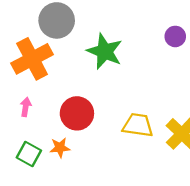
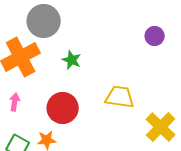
green star: (105, 51) -> (72, 60), moved, size x0.6
yellow trapezoid: (138, 125) -> (120, 97), moved

